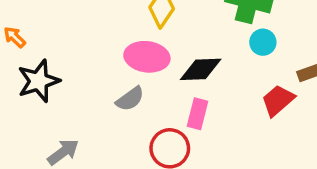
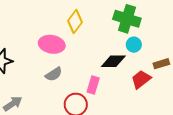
pink ellipse: (147, 57) -> (52, 44), moved
black diamond: (201, 69) -> (113, 61), moved

